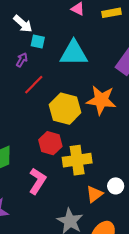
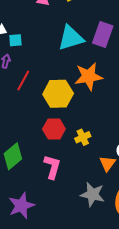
cyan triangle: (74, 53) -> (71, 38), moved
yellow cross: (77, 160) -> (83, 137), size x0.6

